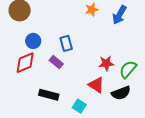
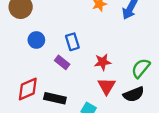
red diamond: (25, 63) -> (28, 89), moved
red star: (106, 63) -> (103, 62), moved
red triangle: (96, 85) -> (106, 86), turned 30

